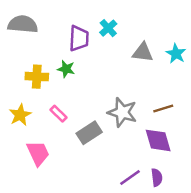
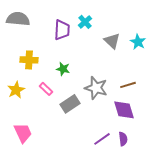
gray triangle: (143, 52) -> (112, 41), turned 36
green star: (66, 69) -> (63, 69), moved
pink trapezoid: (38, 153) -> (23, 133), moved

